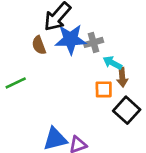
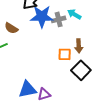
brown semicircle: (39, 45) -> (11, 28), moved, turned -40
cyan arrow: (112, 63) -> (74, 14), moved

